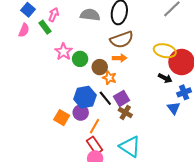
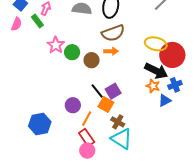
orange star: (109, 78) -> (153, 86), moved
black arrow: (165, 78) -> (156, 71), size x1.6
blue hexagon: (85, 97) -> (40, 124), moved
blue triangle: (174, 108) -> (165, 100), turned 40
brown cross: (125, 112) -> (118, 122), moved
orange square: (62, 118) -> (106, 105), moved

